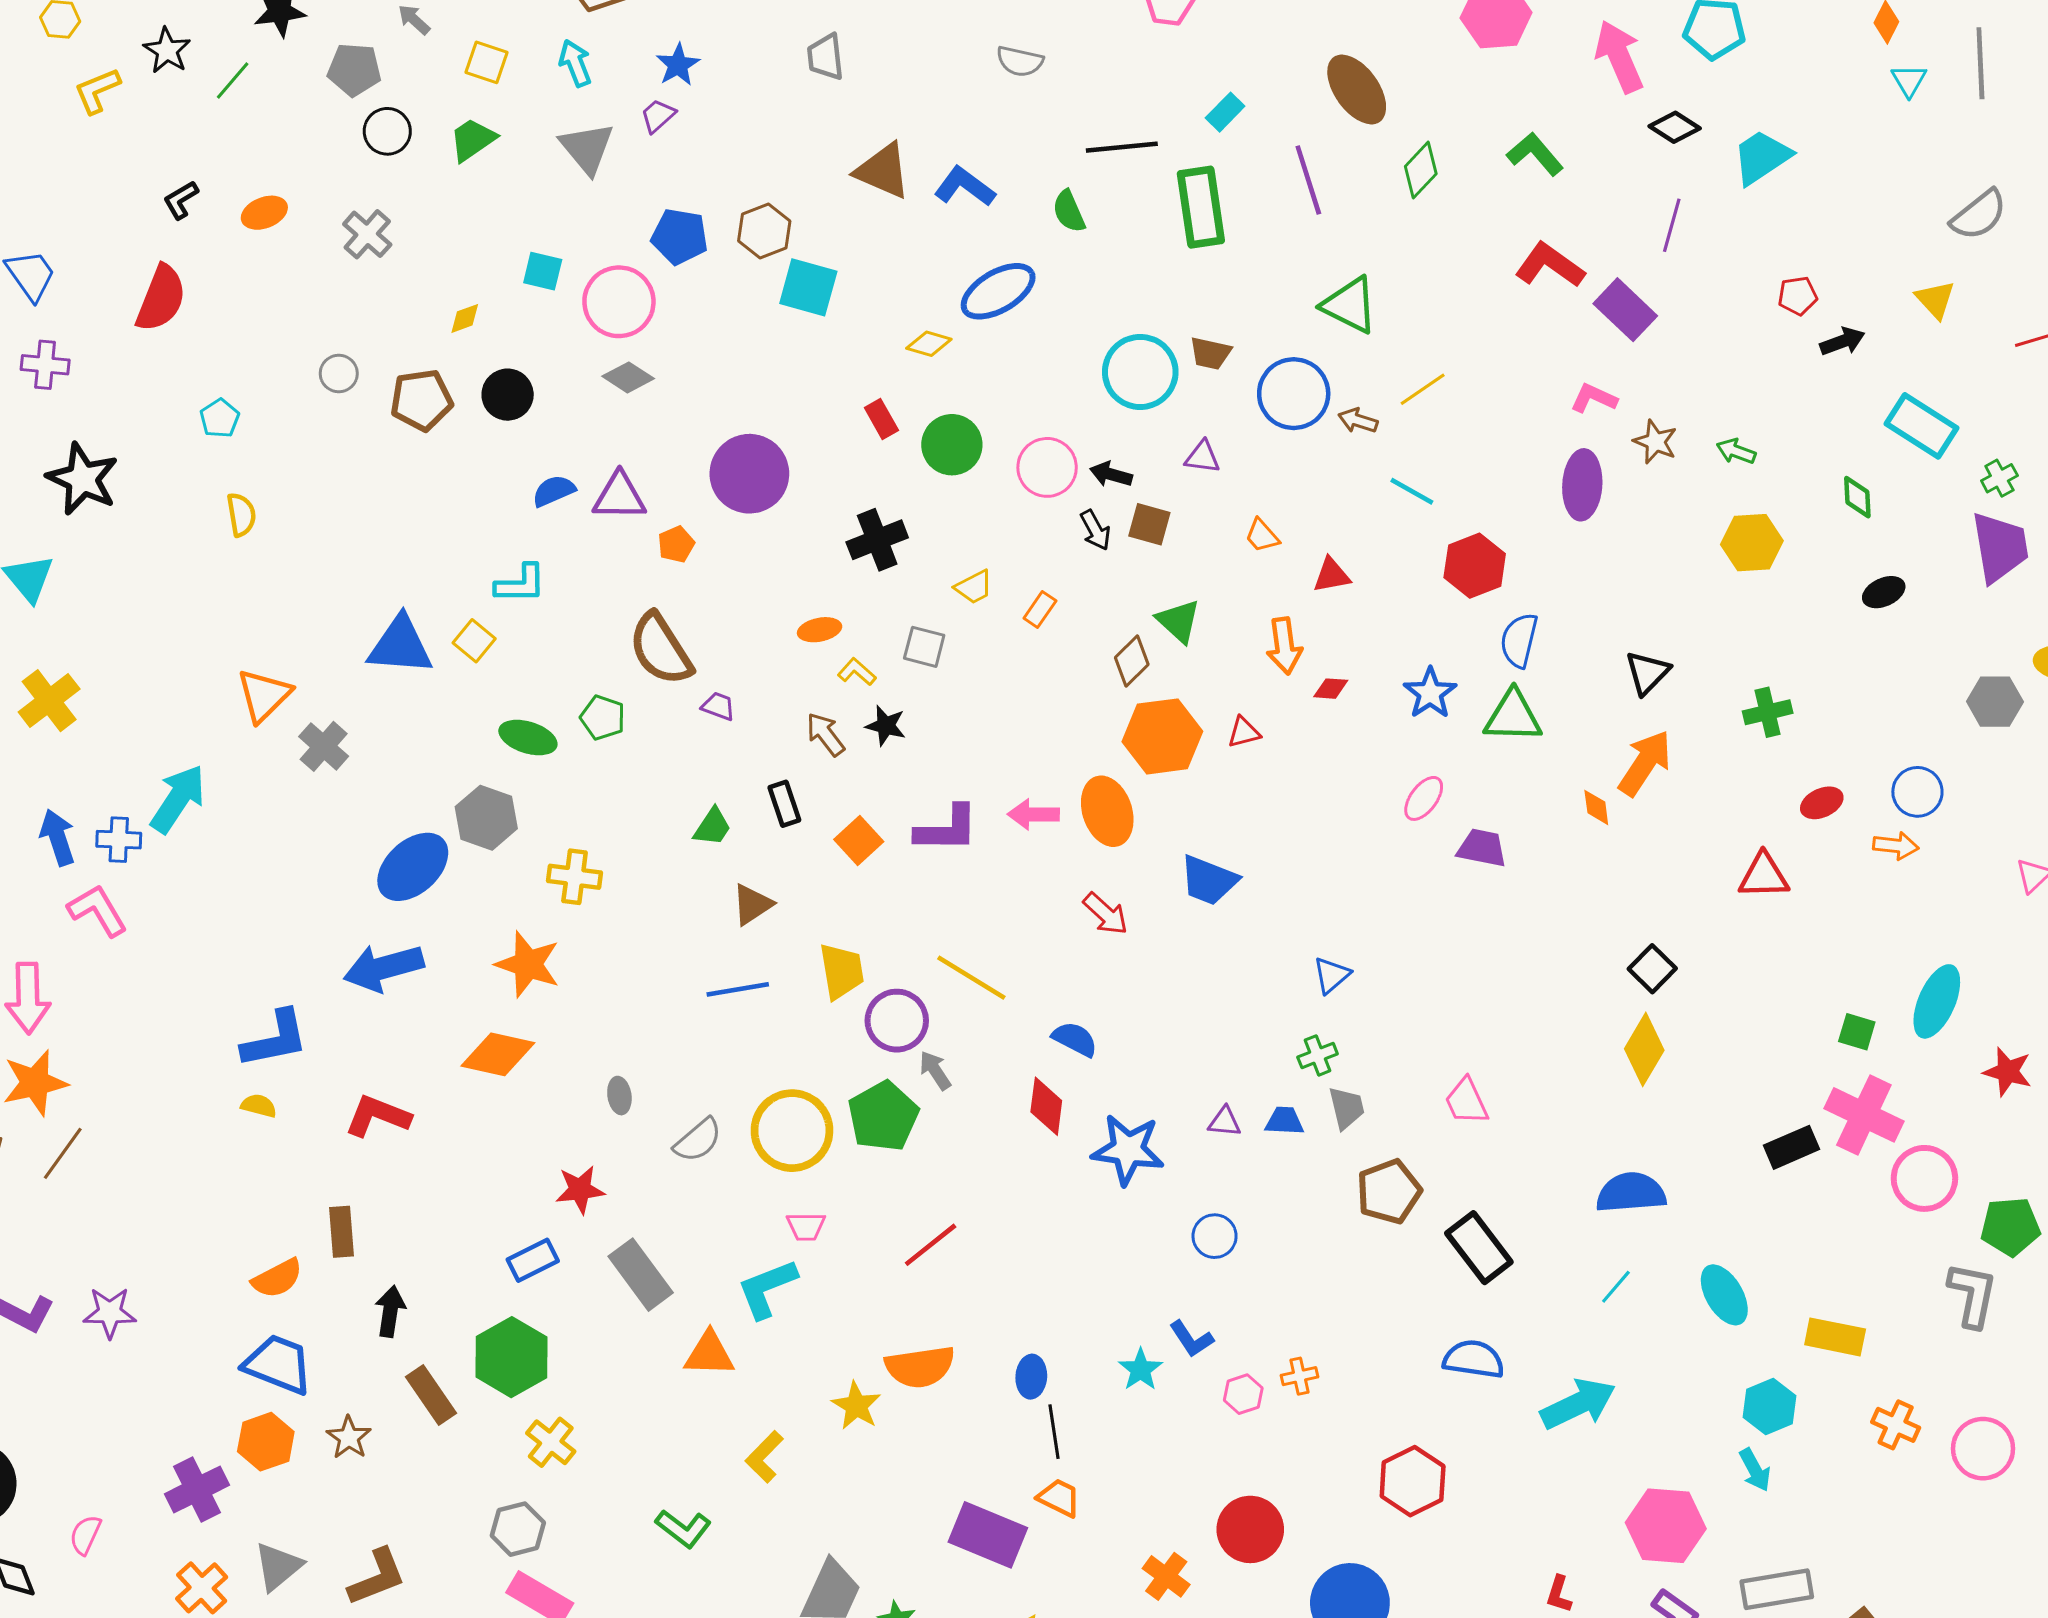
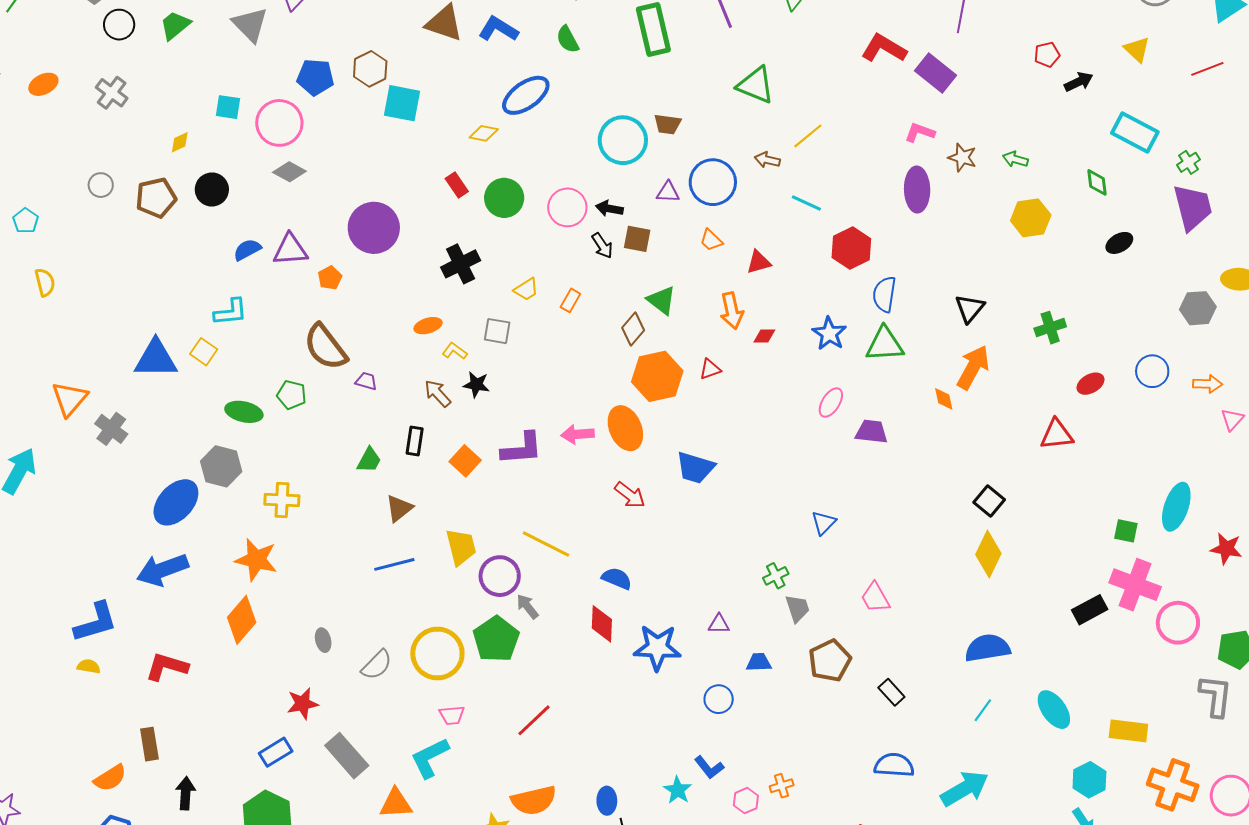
blue circle: (1294, 394) -> (713, 182), moved
black rectangle: (784, 804) -> (415, 441), turned 32
orange arrow: (1896, 846) -> (1208, 384), moved
blue triangle: (1332, 975) -> (824, 523), moved
orange diamond: (498, 1054) -> (242, 620), turned -57
blue trapezoid: (1284, 1121) -> (759, 662), moved
black rectangle: (1479, 1248) -> (891, 692), size x0.6
orange cross: (1896, 1425) -> (1173, 785), size x1.6

